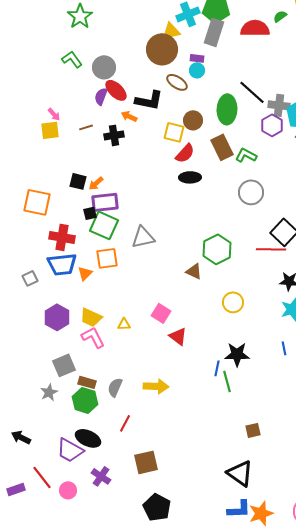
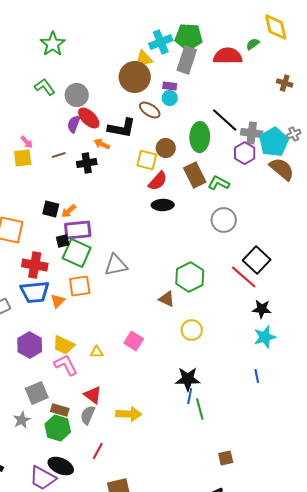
red line: (271, 249) -> (244, 277), turned 40
yellow circle: (233, 302) -> (192, 330), moved
red triangle: (178, 336) -> (93, 395), moved
black star: (237, 354) -> (188, 379), moved

